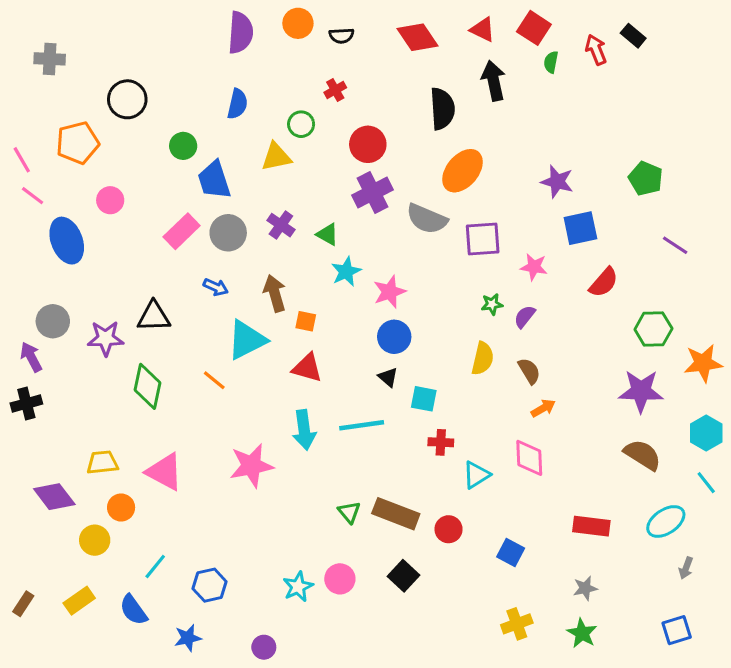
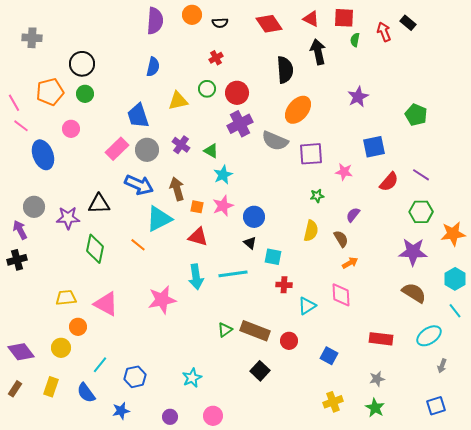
red square: (534, 28) -> (344, 18), turned -30
green circle: (301, 124) -> (207, 89), moved
green circle: (183, 146) -> (85, 94), moved
purple star: (557, 182) -> (358, 97), moved, turned 30
purple line: (675, 245) -> (421, 175), moved
blue arrow: (216, 287) -> (139, 185), size x1.8
pink star: (390, 292) -> (223, 206), moved
purple semicircle: (525, 317) -> (353, 215), moved
purple diamond: (54, 497) -> (21, 352), moved
green triangle: (349, 512) -> (225, 330), turned 35
pink circle: (340, 579) -> (213, 416), moved
yellow rectangle: (79, 601) -> (51, 387), turned -36

